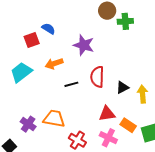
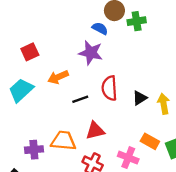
blue semicircle: (48, 29) -> (100, 28), moved
red triangle: (107, 114) -> (95, 131), moved
purple cross: (28, 124) -> (34, 150), turned -35

